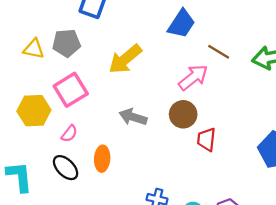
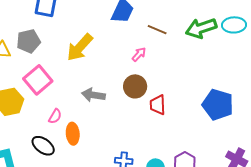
pink arrow: (193, 77) -> (139, 54), size x0.6
pink semicircle: (69, 134) -> (55, 116), moved

